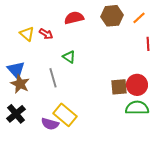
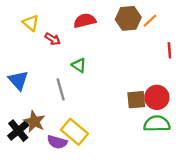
orange line: (139, 18) -> (150, 21), moved
yellow triangle: (27, 34) -> (31, 23), moved
brown star: (20, 84) -> (34, 121), moved

